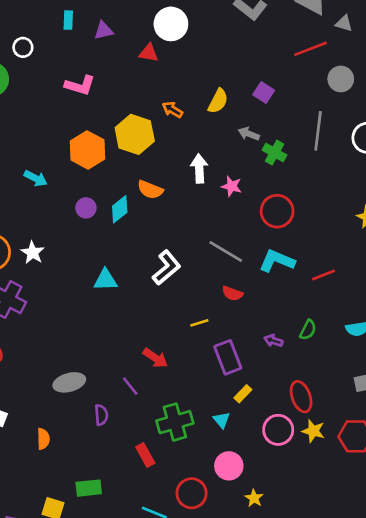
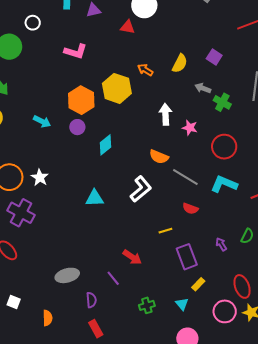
orange semicircle: (150, 190) -> (159, 157), moved
purple circle: (86, 208) -> (77, 127), moved
purple arrow: (273, 341) -> (221, 244), turned 40
green cross: (175, 422) -> (147, 305), size x0.6
red rectangle: (145, 455) -> (96, 329), moved

